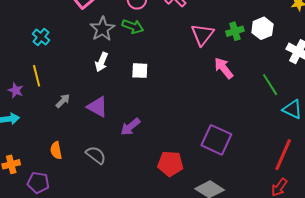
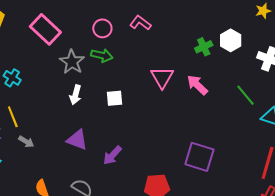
pink triangle: (202, 34) -> (162, 77), moved
gray arrow: (63, 101) -> (26, 142), moved, turned 84

